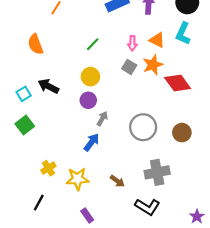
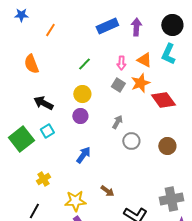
cyan square: (24, 94) -> (47, 131), moved
gray arrow: (102, 119) -> (117, 122), moved
green square: (25, 125) -> (21, 139), size x1.4
gray circle: (143, 127) -> (131, 141), size x0.7
gray cross: (157, 172) -> (171, 199), moved
yellow star: (77, 179) -> (75, 201), moved

